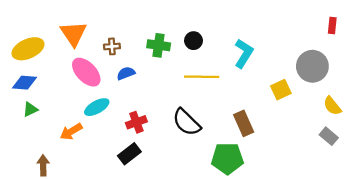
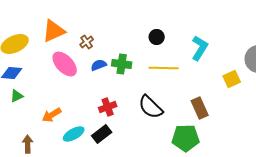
orange triangle: (73, 34) -> (54, 31), turned 40
green cross: (159, 45) -> (122, 64), moved
brown cross: (112, 46) -> (87, 42), turned -32
cyan ellipse: (97, 107) -> (74, 134), moved

